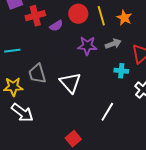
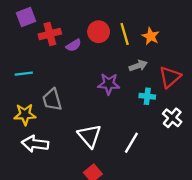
purple star: (87, 46) -> (109, 84), moved
white triangle: (70, 83) -> (89, 136), moved
white arrow: (22, 113) -> (35, 144), turned 150

